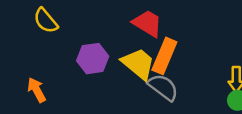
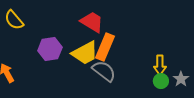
yellow trapezoid: (138, 64) -> (85, 53), turned 112

